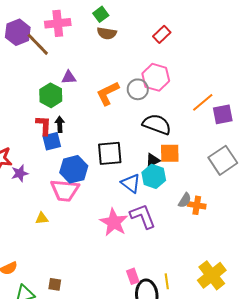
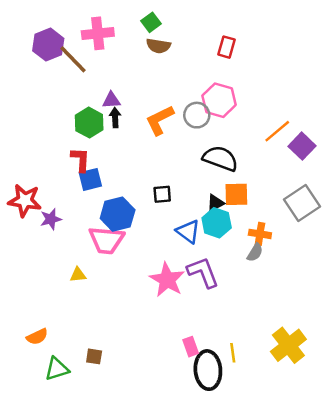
red rectangle: (162, 34) -> (226, 47), turned -30
purple square: (223, 114) -> (302, 146), turned -35
black arrow: (60, 124) -> (115, 118), moved
black square: (110, 153) -> (162, 194), size x0.6
orange cross: (197, 205) -> (260, 234), moved

